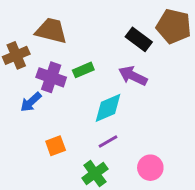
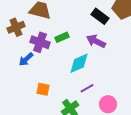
purple line: (108, 141) -> (87, 88), moved
orange square: (56, 146) -> (43, 89), turned 32

